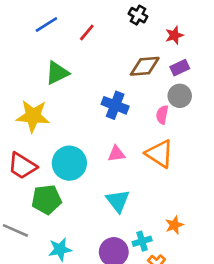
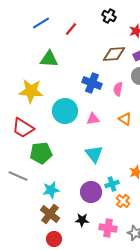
green triangle: (57, 73) -> (49, 59), turned 30
pink semicircle: (162, 115) -> (118, 89), moved
orange triangle: (160, 154) -> (125, 119), size x0.6
cyan circle: (69, 163) -> (65, 111), moved

